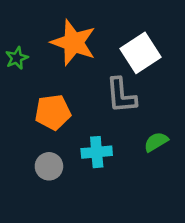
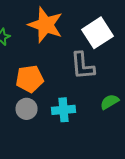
gray circle: (49, 166) -> (27, 109), moved

